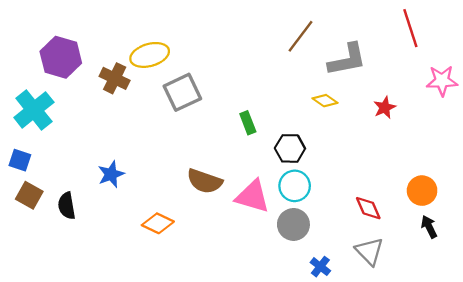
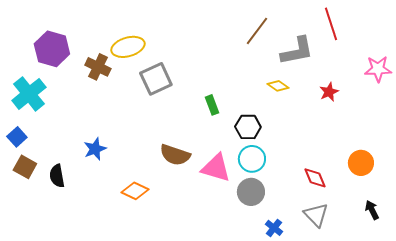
red line: (410, 28) -> (331, 24), moved
blue square: (20, 160) -> (17, 137), turned 30
black arrow: (429, 227) -> (372, 210), moved

